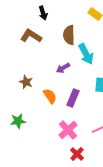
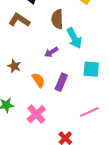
pink cross: (68, 130) -> (36, 114), moved

